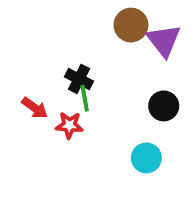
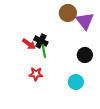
red arrow: (35, 108) -> (29, 44), moved
red star: (69, 125) -> (36, 74), moved

